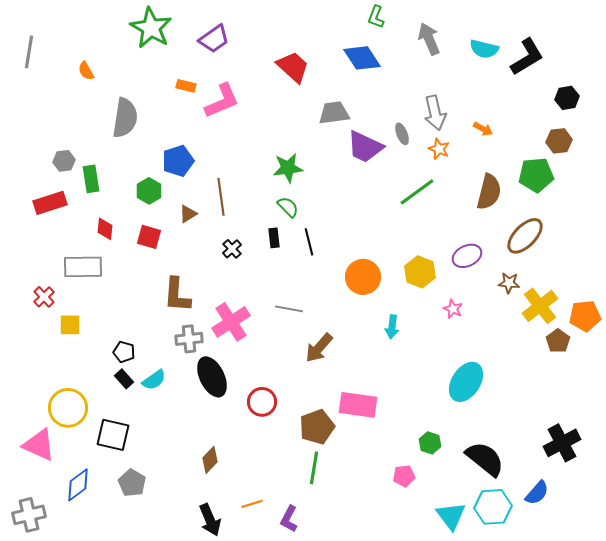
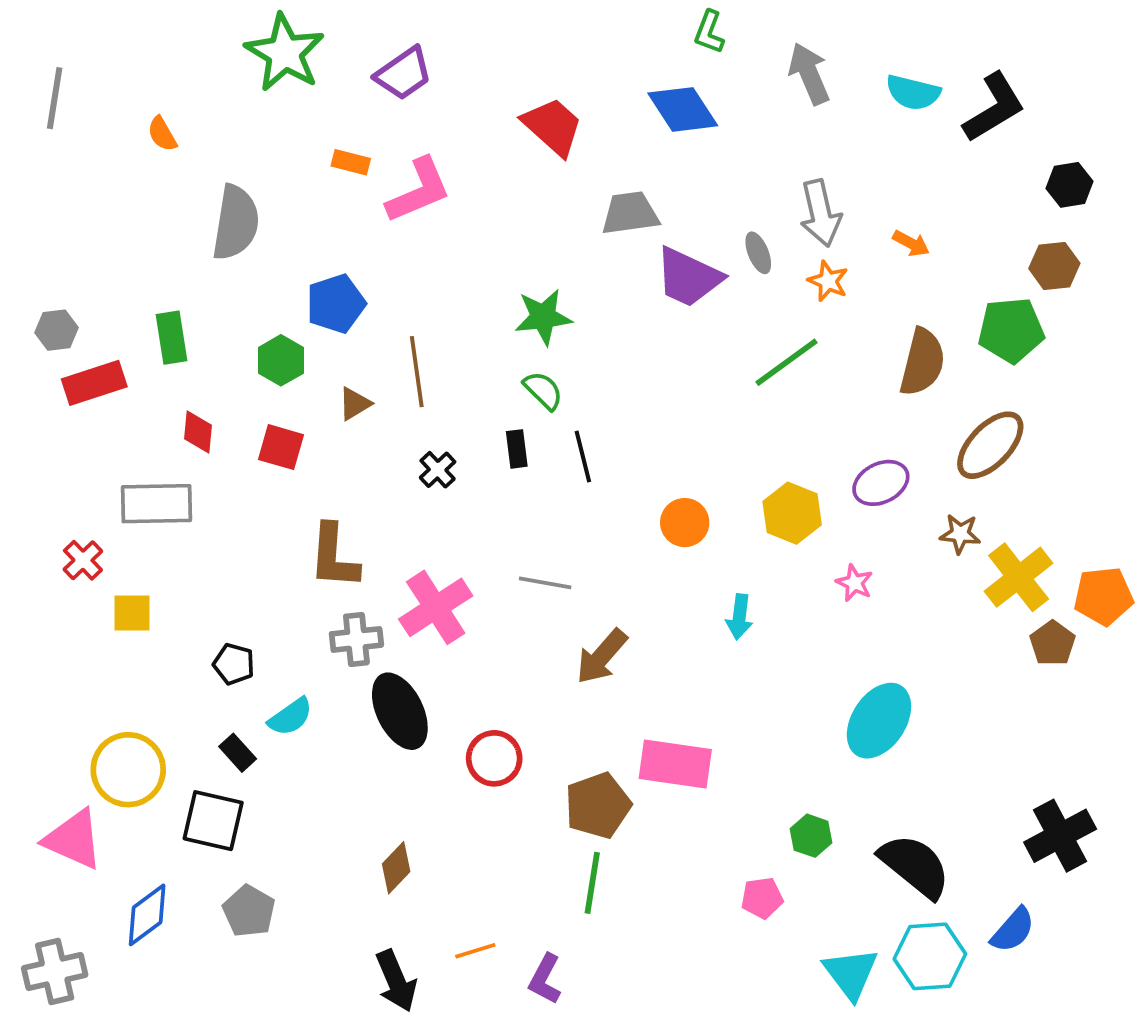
gray hexagon: (64, 161) -> (57, 330), moved
orange circle: (363, 277) -> (685, 523), size x0.7
black rectangle: (124, 379) -> (238, 753), moved

